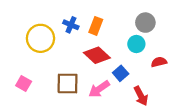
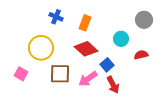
gray circle: (145, 23) -> (144, 20), moved
blue cross: (71, 25) -> (56, 17), moved
yellow circle: (40, 38) -> (41, 48), moved
red arrow: (141, 96) -> (113, 85), moved

